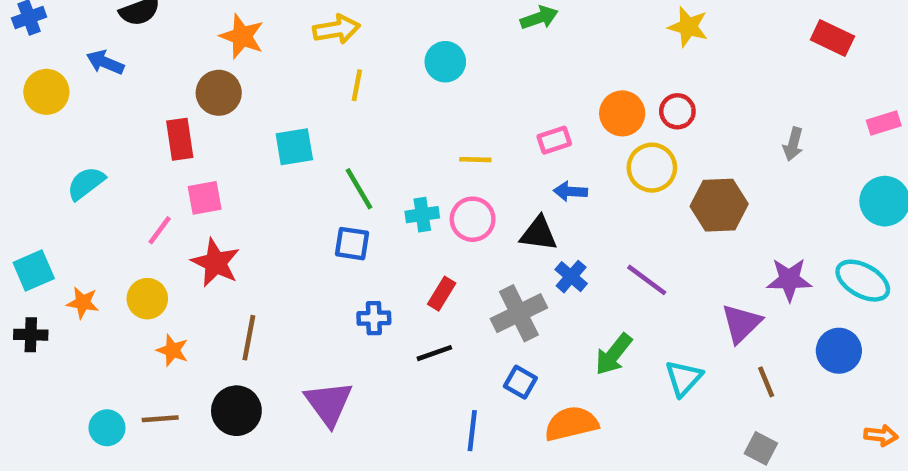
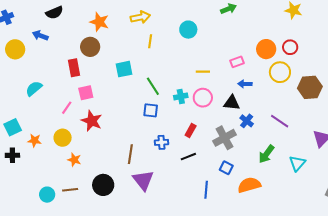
brown line: (249, 338) -> (130, 154), moved

